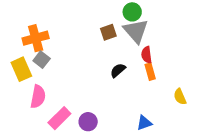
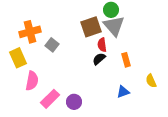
brown square: (108, 32) -> (91, 27), size x1.5
red semicircle: (147, 55) -> (102, 45), moved
gray square: (42, 60) -> (52, 45), moved
blue triangle: (144, 123) -> (123, 92), moved

